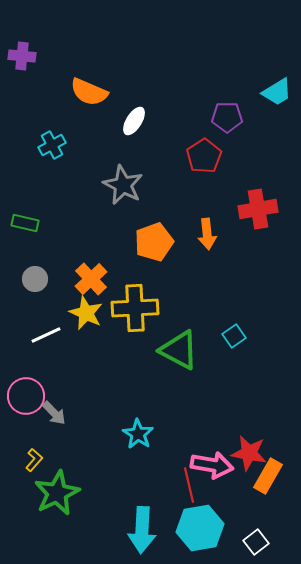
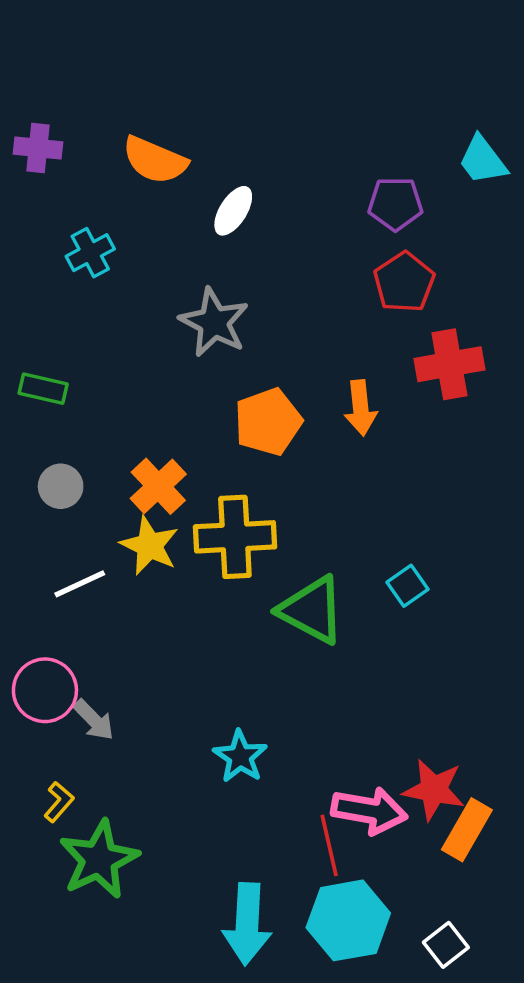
purple cross: (22, 56) -> (38, 148), moved
cyan trapezoid: (277, 92) -> (483, 160), turned 84
red pentagon: (204, 156) -> (404, 282), moved

